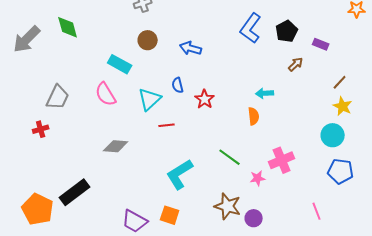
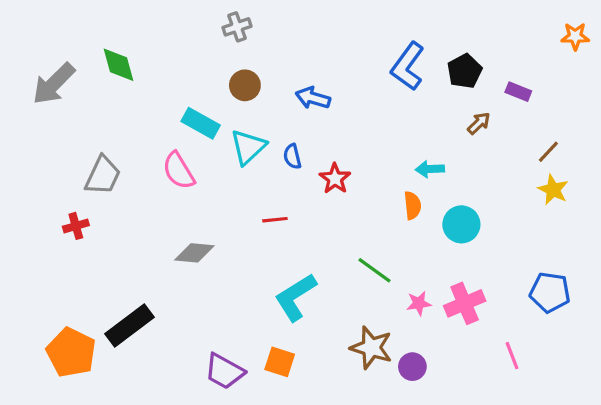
cyan triangle: (150, 99) -> (248, 147), moved
cyan circle: (333, 135) -> (461, 224), moved
pink cross: (282, 160) -> (465, 303), moved

